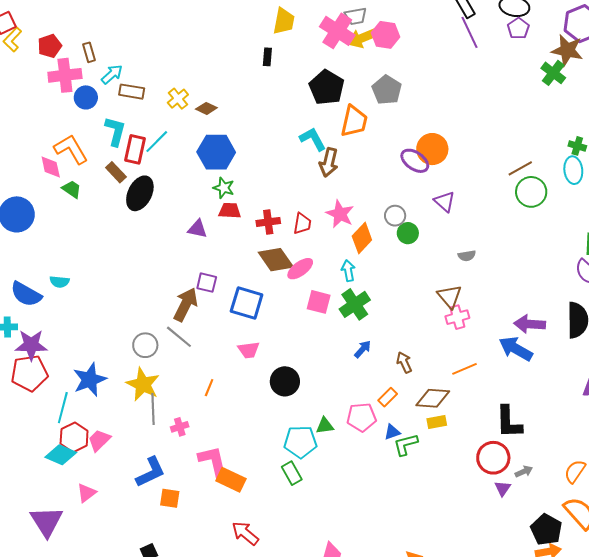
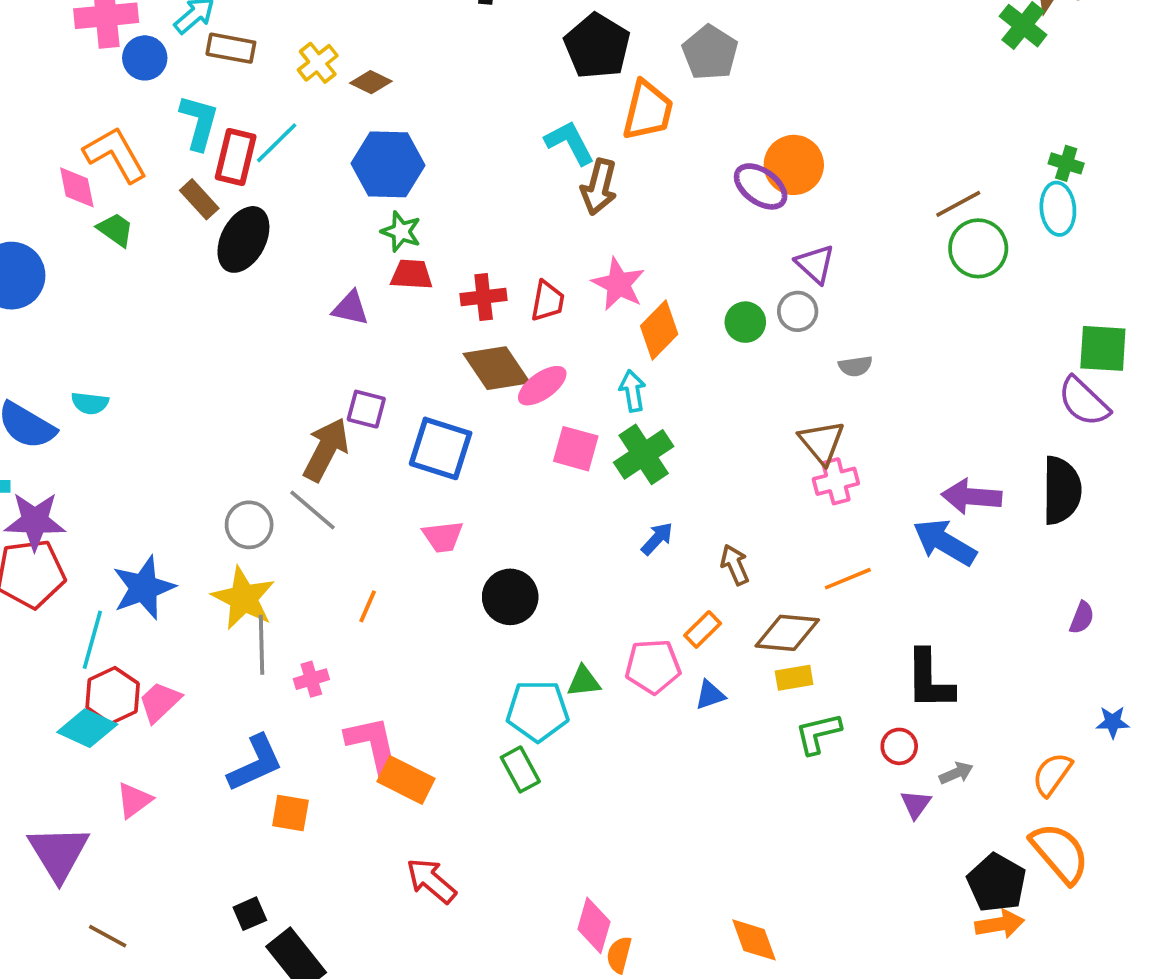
gray circle: (395, 216) -> (798, 311), moved
green L-shape: (406, 444) -> (818, 733), moved
red circle: (493, 458) -> (899, 746), size x0.6

